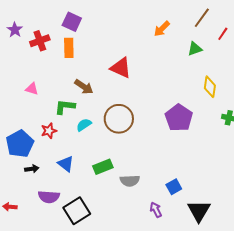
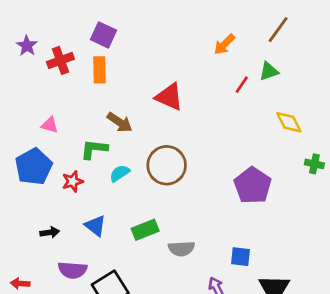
red line: (223, 34) -> (242, 85), moved
yellow diamond: (210, 87) -> (289, 122), turned -35
purple pentagon: (179, 118) -> (253, 185), moved
blue pentagon: (20, 144) -> (34, 167), moved
blue square: (174, 187) -> (241, 257), turned 35

